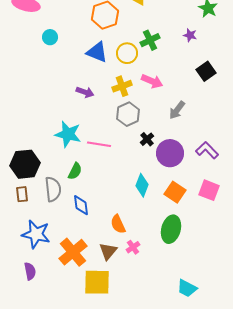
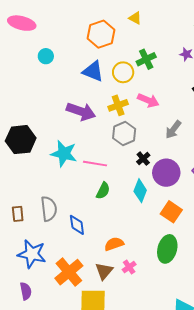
purple arrow: (85, 92) -> (81, 111), size x1.6
black hexagon: (25, 164) -> (21, 140), moved
green semicircle: (75, 171) -> (103, 191), moved
cyan diamond: (142, 185) -> (140, 191), moved
orange semicircle: (118, 224) -> (114, 244), turned 96

